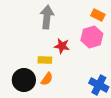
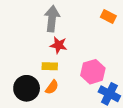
pink hexagon: (92, 37) -> (93, 72), moved
red star: (62, 46) -> (59, 45), moved

